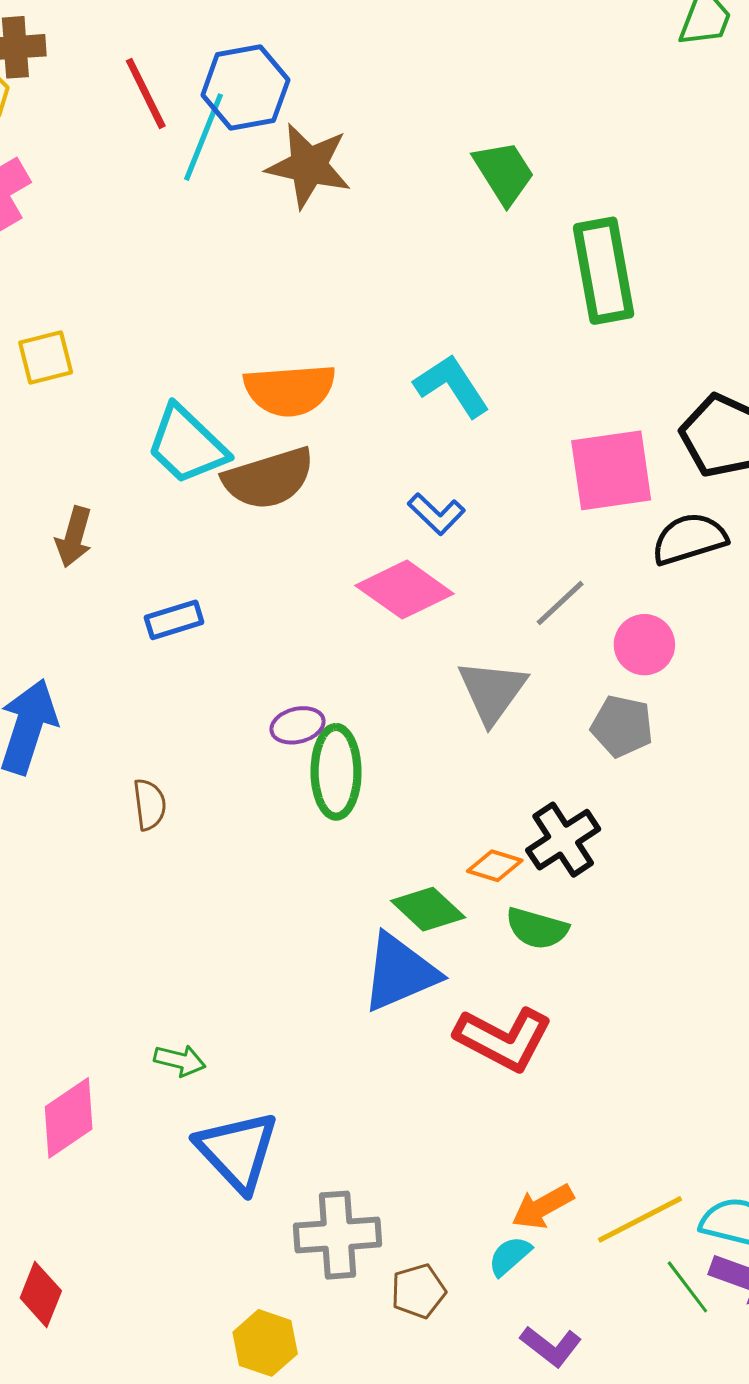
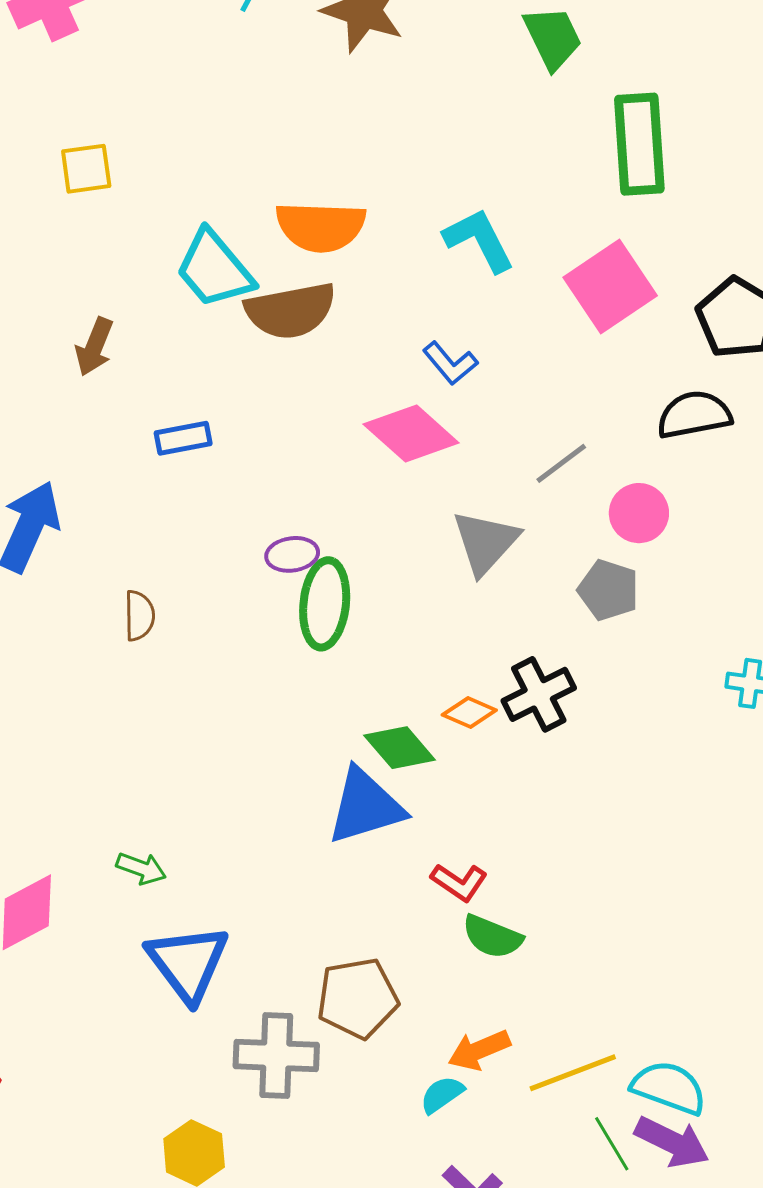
pink square: (611, 470) -> (610, 286), moved, turned -32
green semicircle: (537, 928) -> (492, 937), moved
red L-shape: (503, 1039) -> (459, 882), size x0.6
brown pentagon: (418, 1291) -> (358, 998), moved, size x1.5

